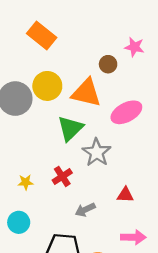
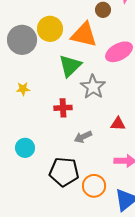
red cross: (62, 176) -> (63, 108), turned 30
yellow star: (26, 182) -> (23, 89), moved

